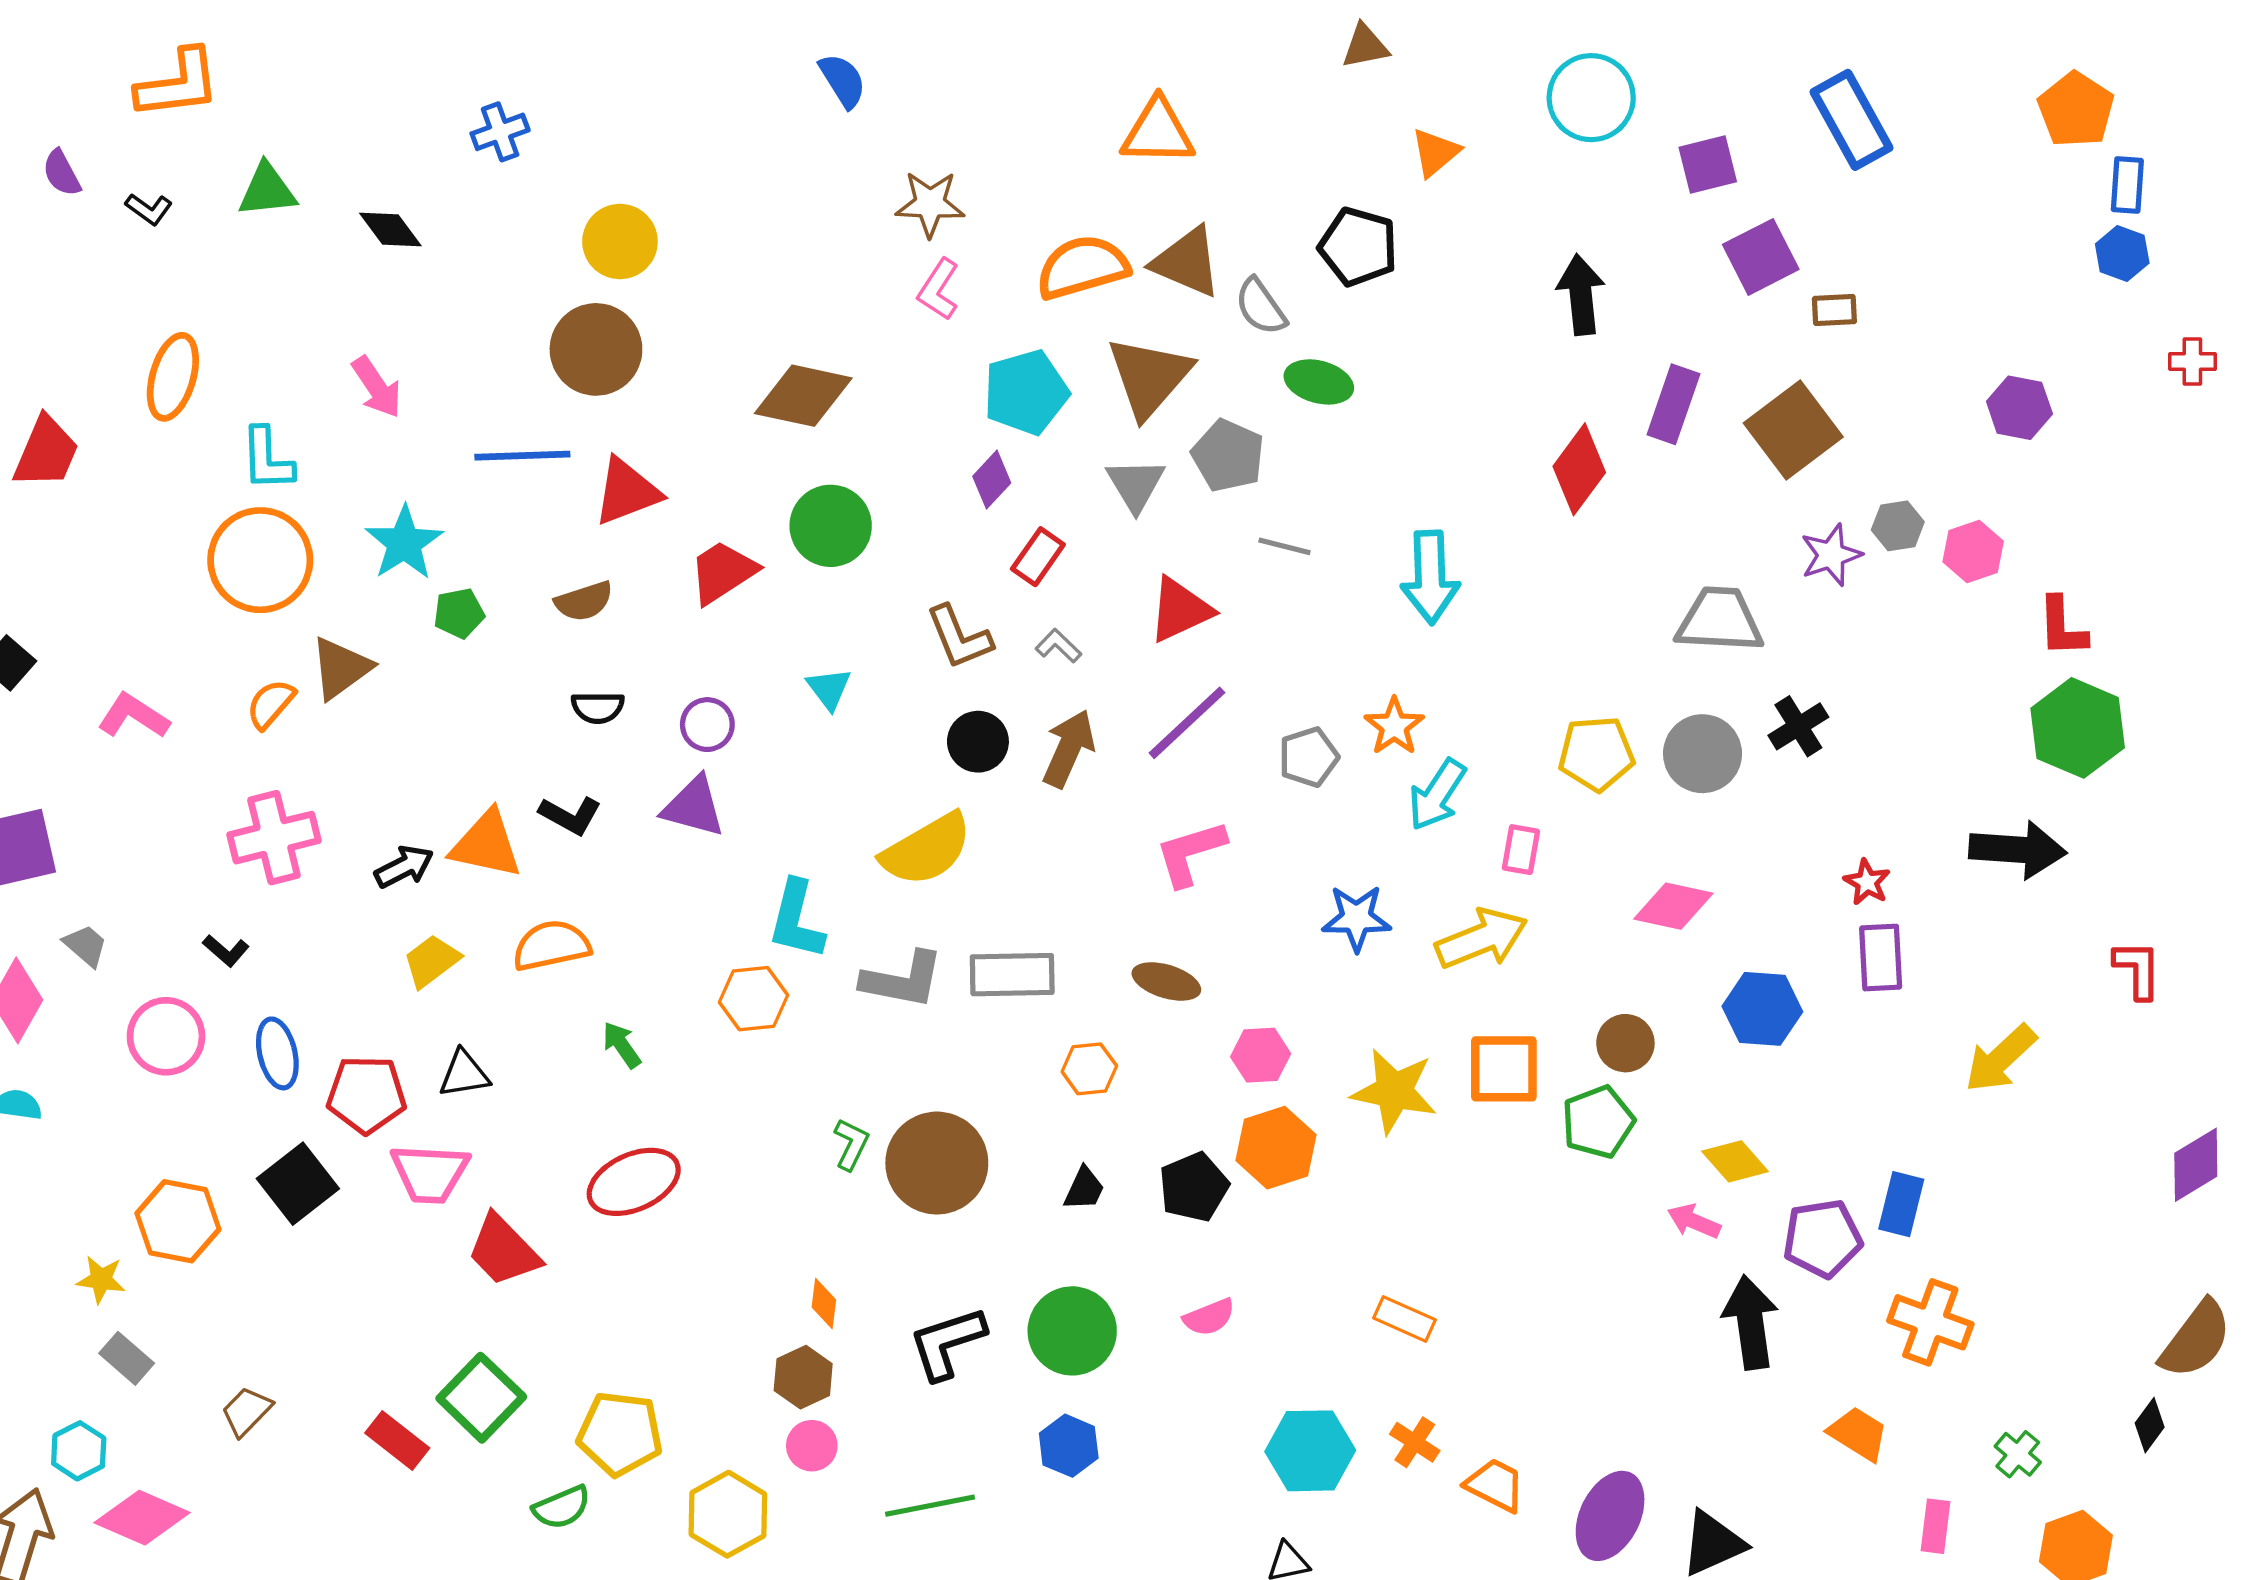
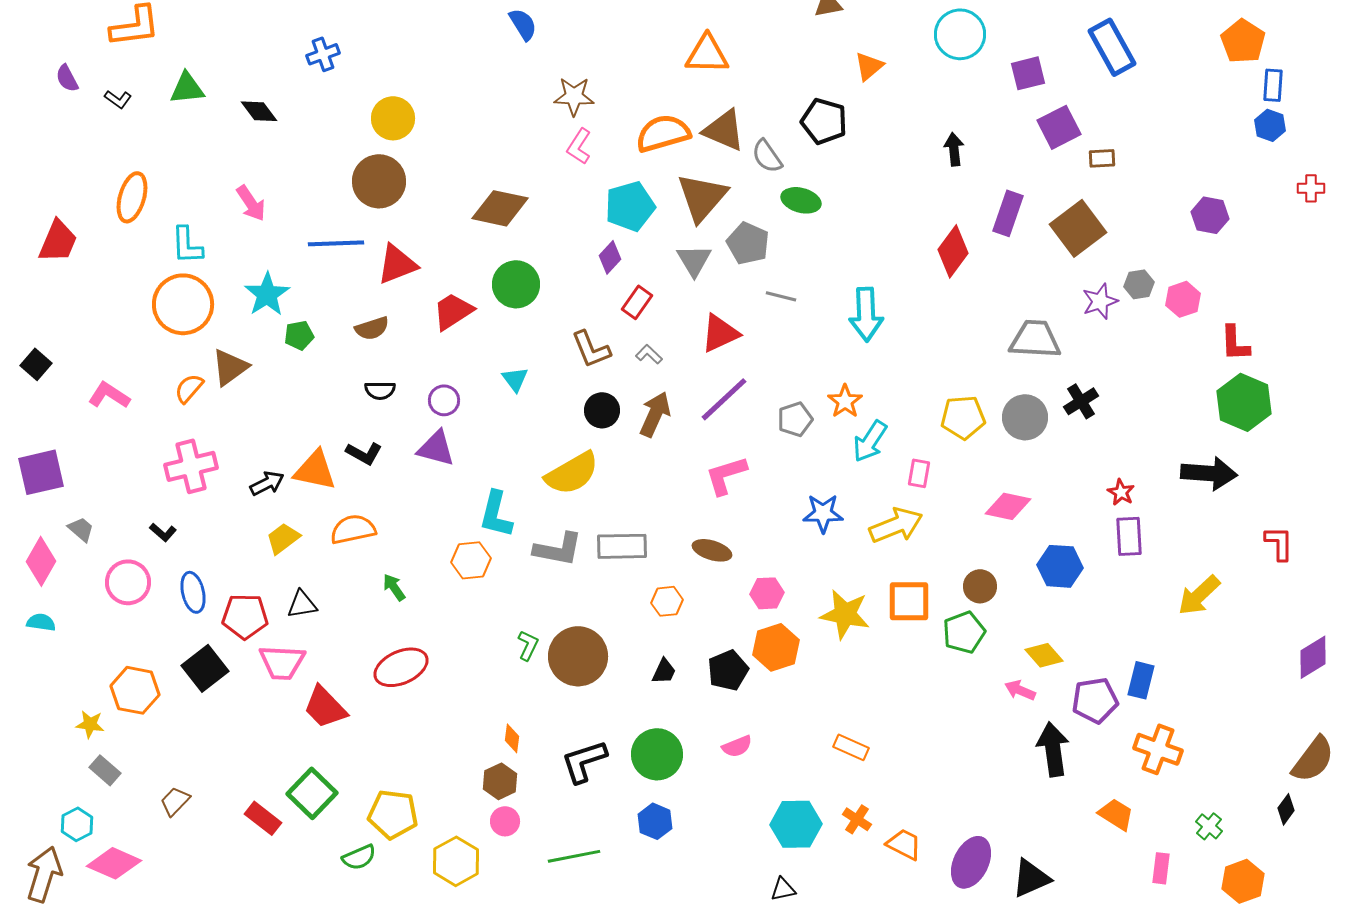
black arrow: (1581, 295) -> (954, 149), size x0.7

